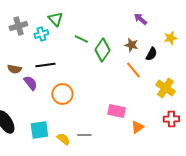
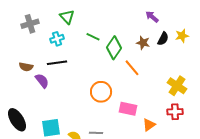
cyan cross: (41, 34) -> (57, 39), moved
black semicircle: (151, 54) -> (163, 39), moved
orange line: (133, 70) -> (132, 68), moved
orange circle: (62, 94) -> (101, 92), moved
red cross: (171, 119) -> (175, 112), moved

